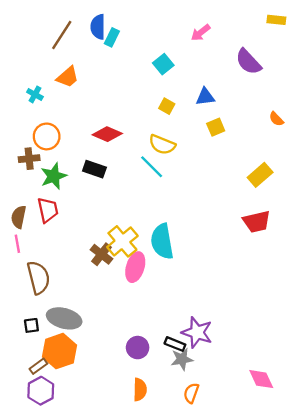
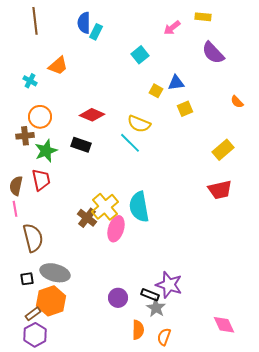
yellow rectangle: (276, 20) -> (203, 17), moved
brown line: (62, 35) -> (35, 21), moved, turned -40
yellow square: (167, 106) -> (156, 91), moved
gray star: (182, 359) -> (156, 308), turned -30
orange semicircle: (140, 390) -> (138, 330), moved

